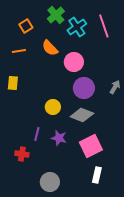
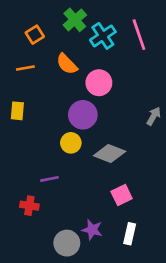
purple circle: (84, 88) -> (83, 115), moved
purple line: (37, 134) -> (49, 179), turned 64
purple star: (59, 138) -> (92, 230), moved
pink square: (91, 146) -> (122, 195), size x0.7

